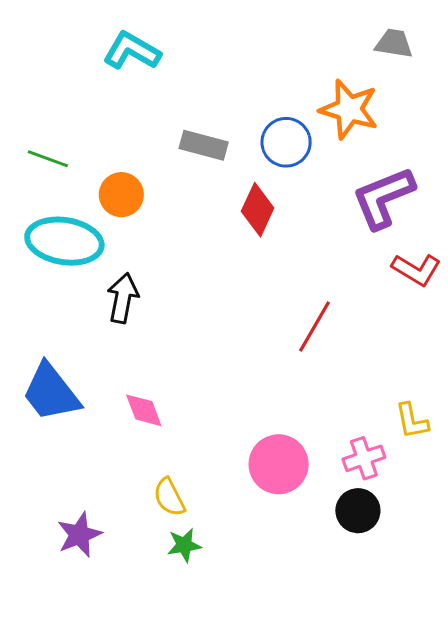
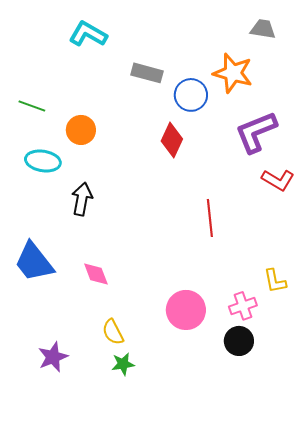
gray rectangle: (204, 145) -> (147, 73), moved
cyan ellipse: (64, 241) -> (43, 161), size x0.7
red line: (314, 326) -> (210, 218), turned -36

